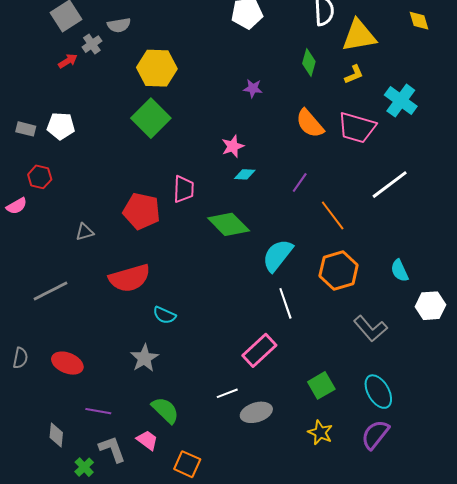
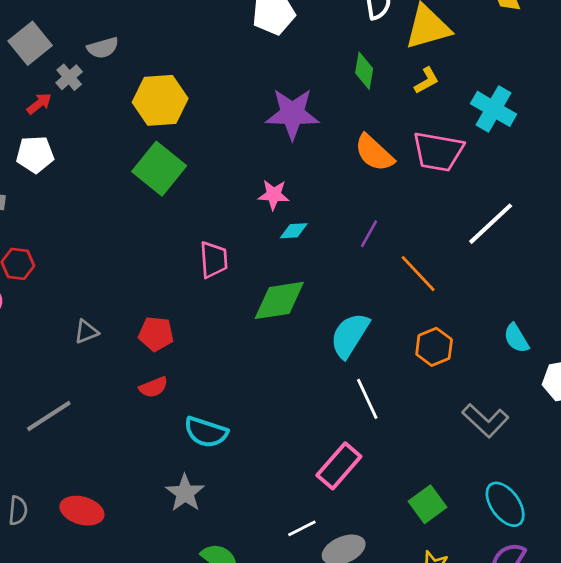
purple star: (253, 88) -> (292, 114), size x2.0
white pentagon: (61, 126) -> (35, 154), moved
pink star: (233, 146) -> (274, 195), turned 30
red pentagon: (142, 211) -> (156, 334), moved, size x0.7
green diamond: (229, 224) -> (279, 300), turned -48
orange hexagon: (339, 271) -> (434, 347), size x0.7
red semicircle: (130, 278) -> (153, 387), size x0.5
cyan semicircle: (164, 315) -> (206, 432), size x1.4

